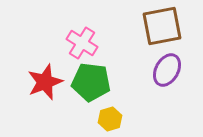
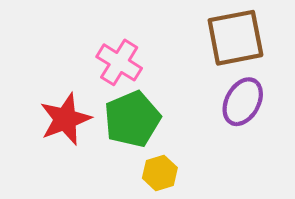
green pentagon: (91, 82) -> (132, 119), turned -30

